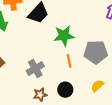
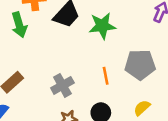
green star: (64, 36) -> (102, 26), moved

